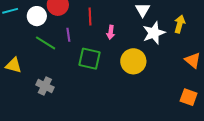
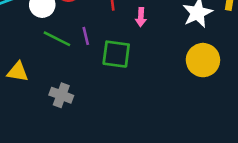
purple line: (68, 35) -> (86, 36), moved
yellow circle: (133, 61) -> (203, 60), moved

